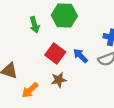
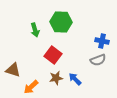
blue arrow: (80, 56) -> (75, 79), moved

